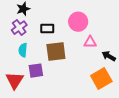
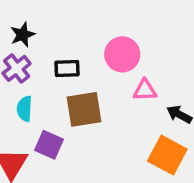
purple square: (36, 71) -> (49, 145), turned 35
orange square: (101, 78) -> (167, 155), turned -30

